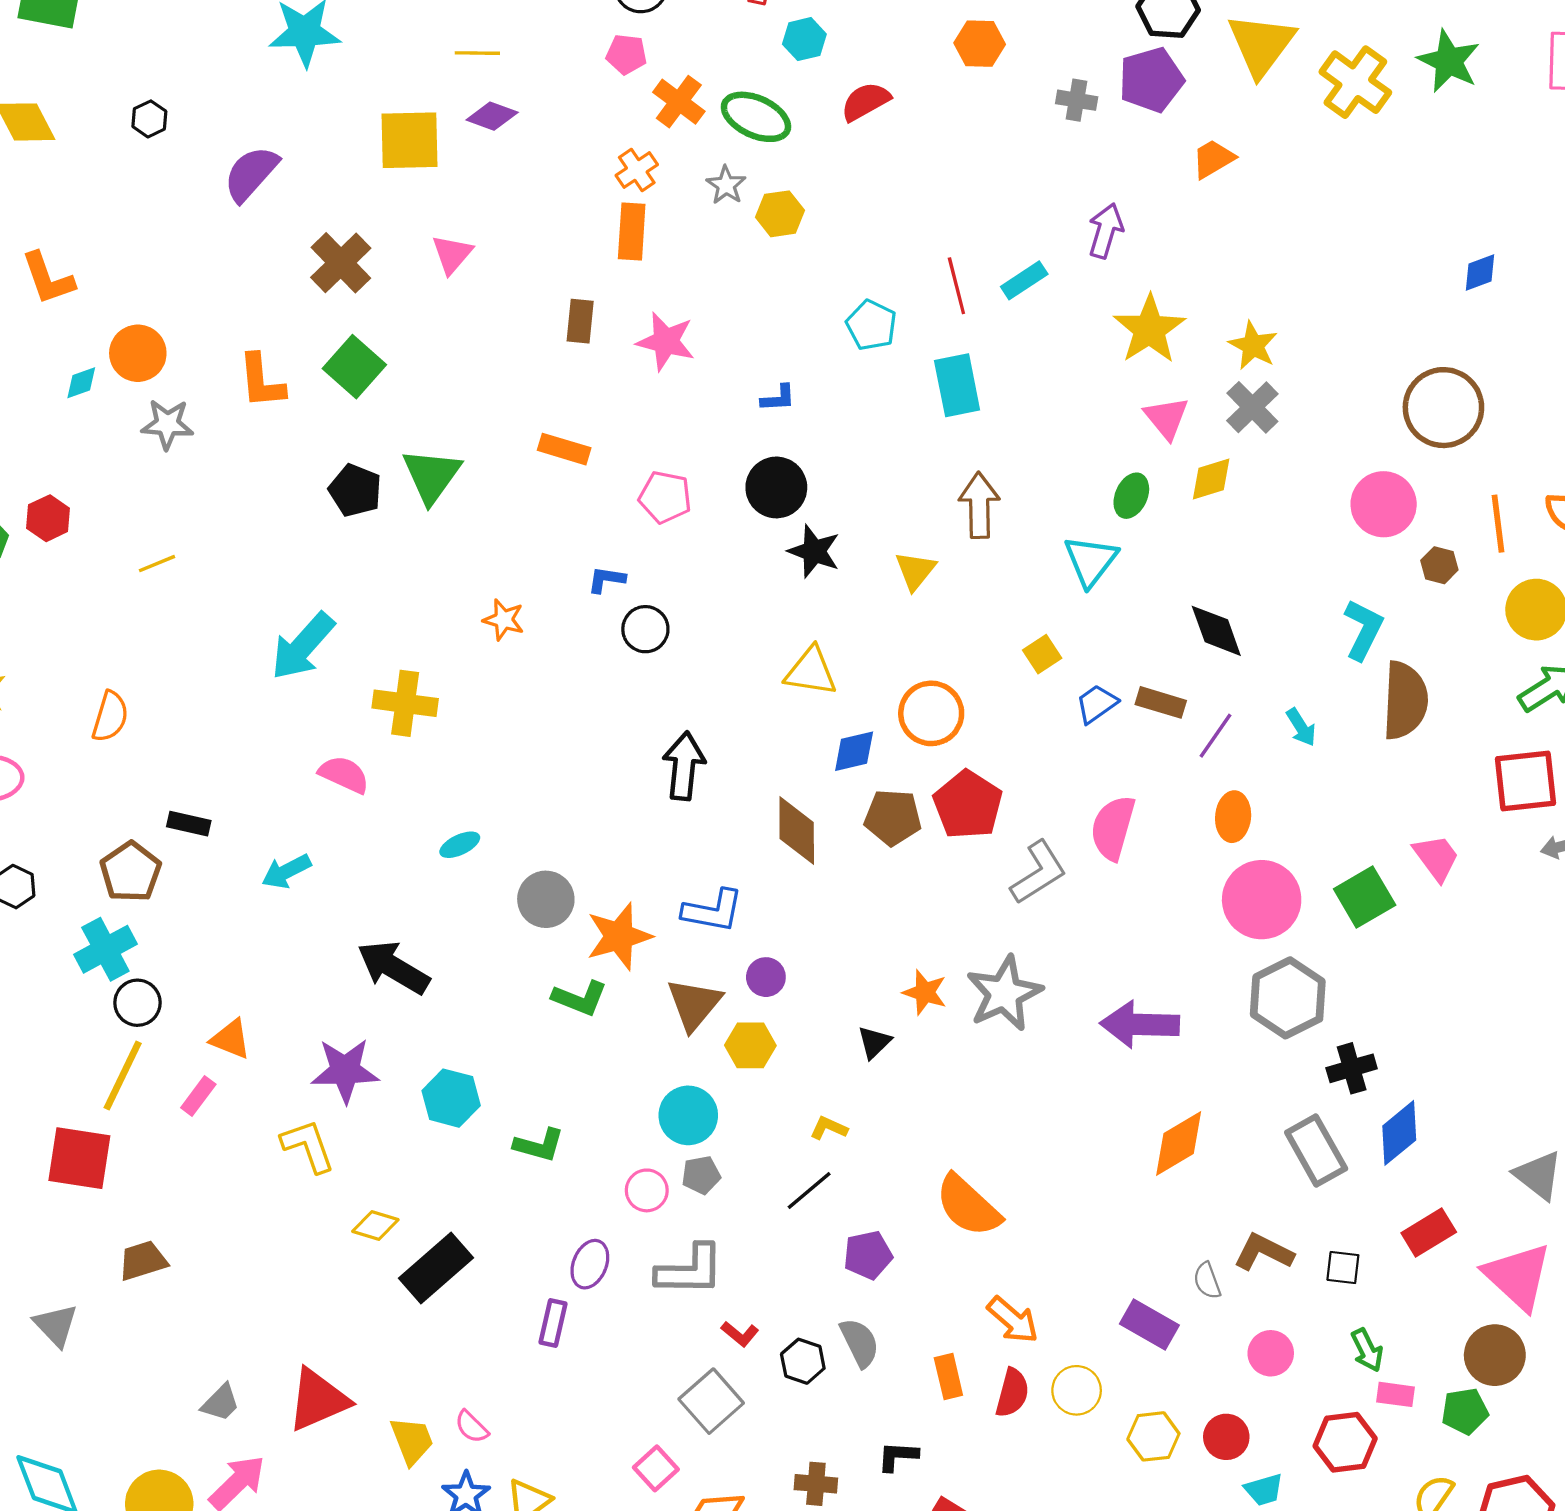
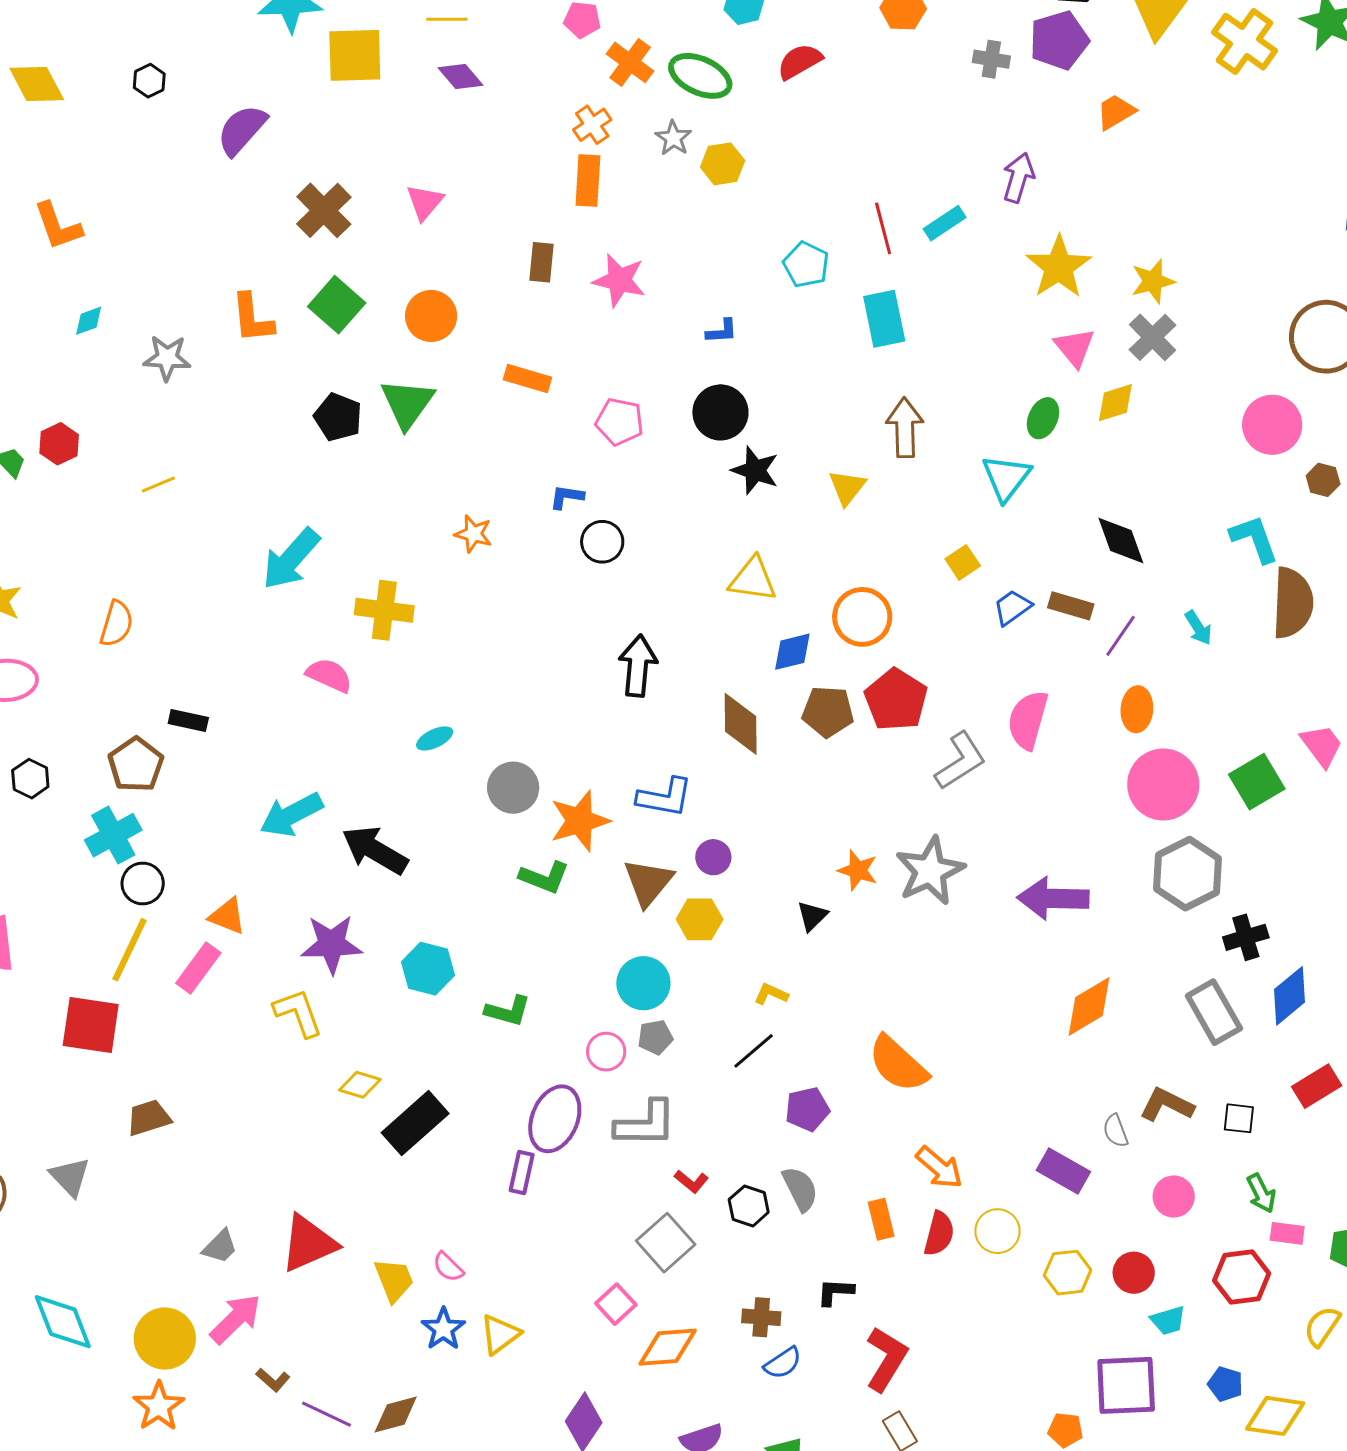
purple diamond: (492, 116) -> (460, 77), turned 30
yellow square: (409, 140) -> (355, 55), moved
yellow star: (1253, 346) -> (1153, 281), turned 30
orange circle: (138, 353) -> (431, 316), moved
cyan L-shape: (1363, 630) -> (1254, 539), turned -46
cyan arrow: (286, 871) -> (291, 815), moved, size x1.4
pink rectangle: (198, 1096) -> (198, 968), size x1.4
purple ellipse: (590, 1264) -> (555, 1119), size x1.5

